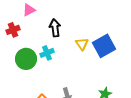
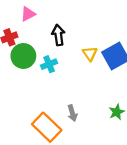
green circle: (26, 59) -> (23, 56), moved

